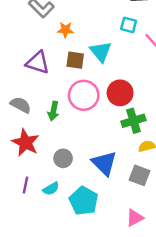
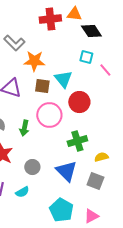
orange star: (65, 30) -> (34, 61), size x1.5
red circle: (120, 93) -> (79, 102), moved
green cross: (133, 121) -> (77, 141), moved
cyan pentagon: (84, 201) -> (61, 210), moved

